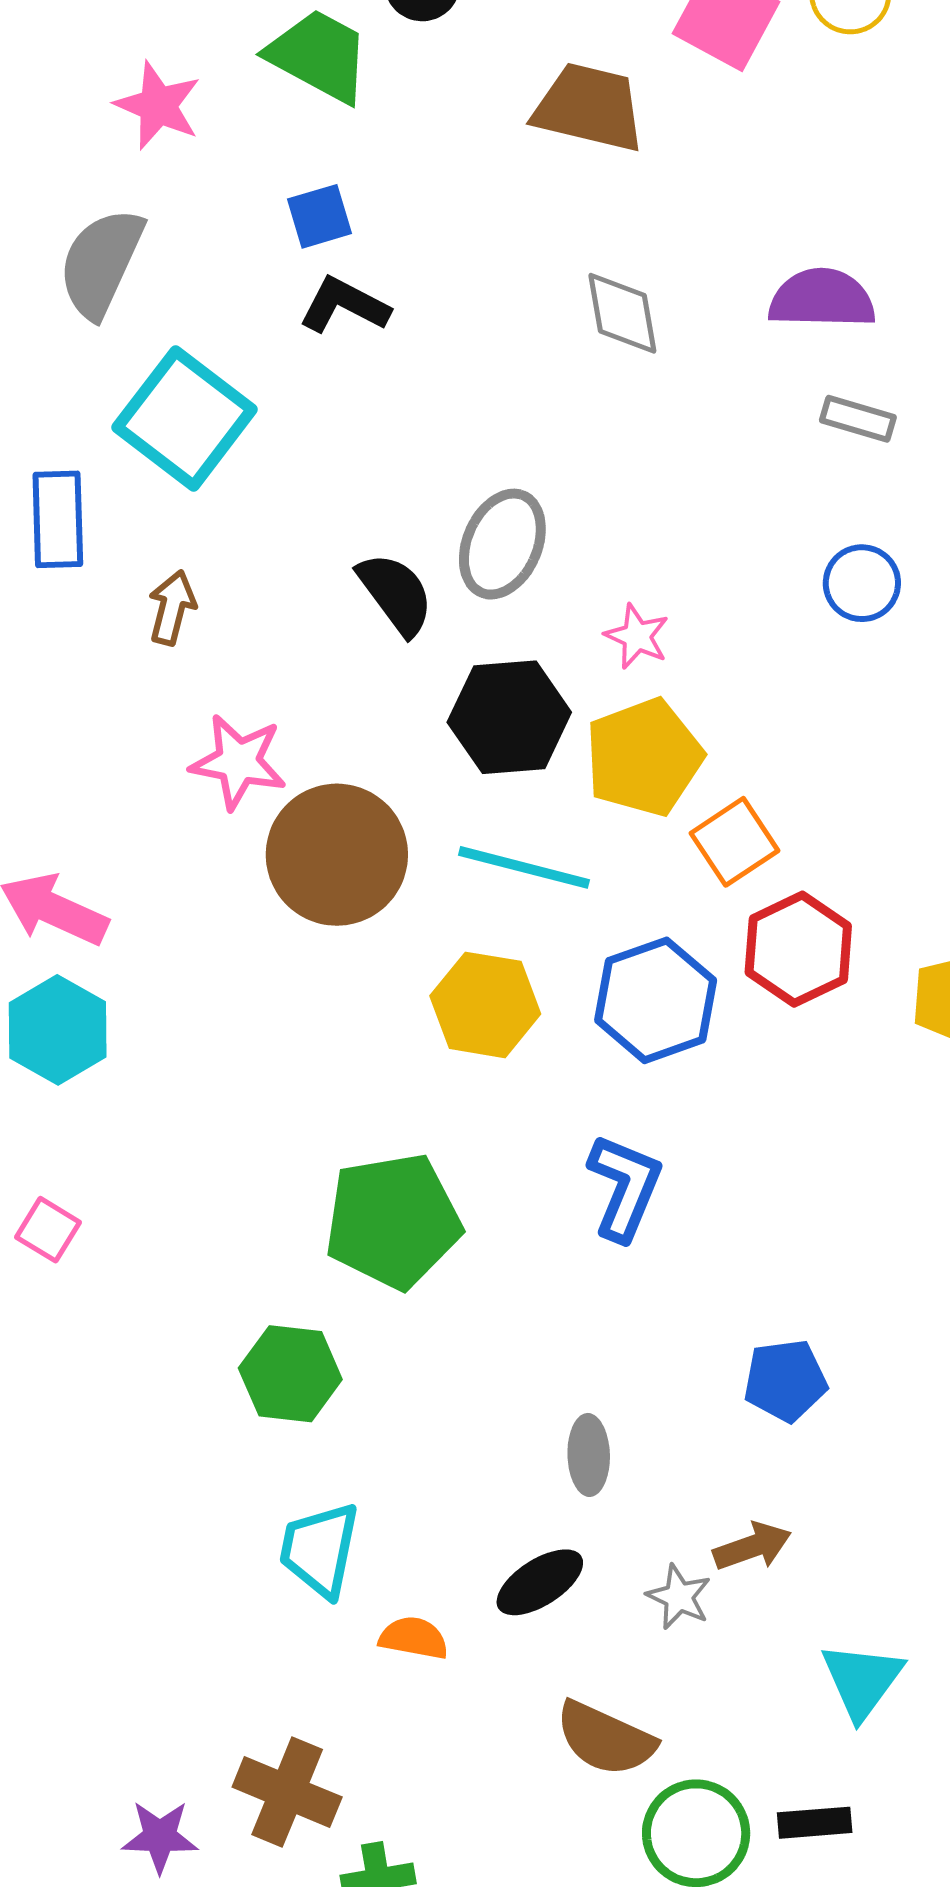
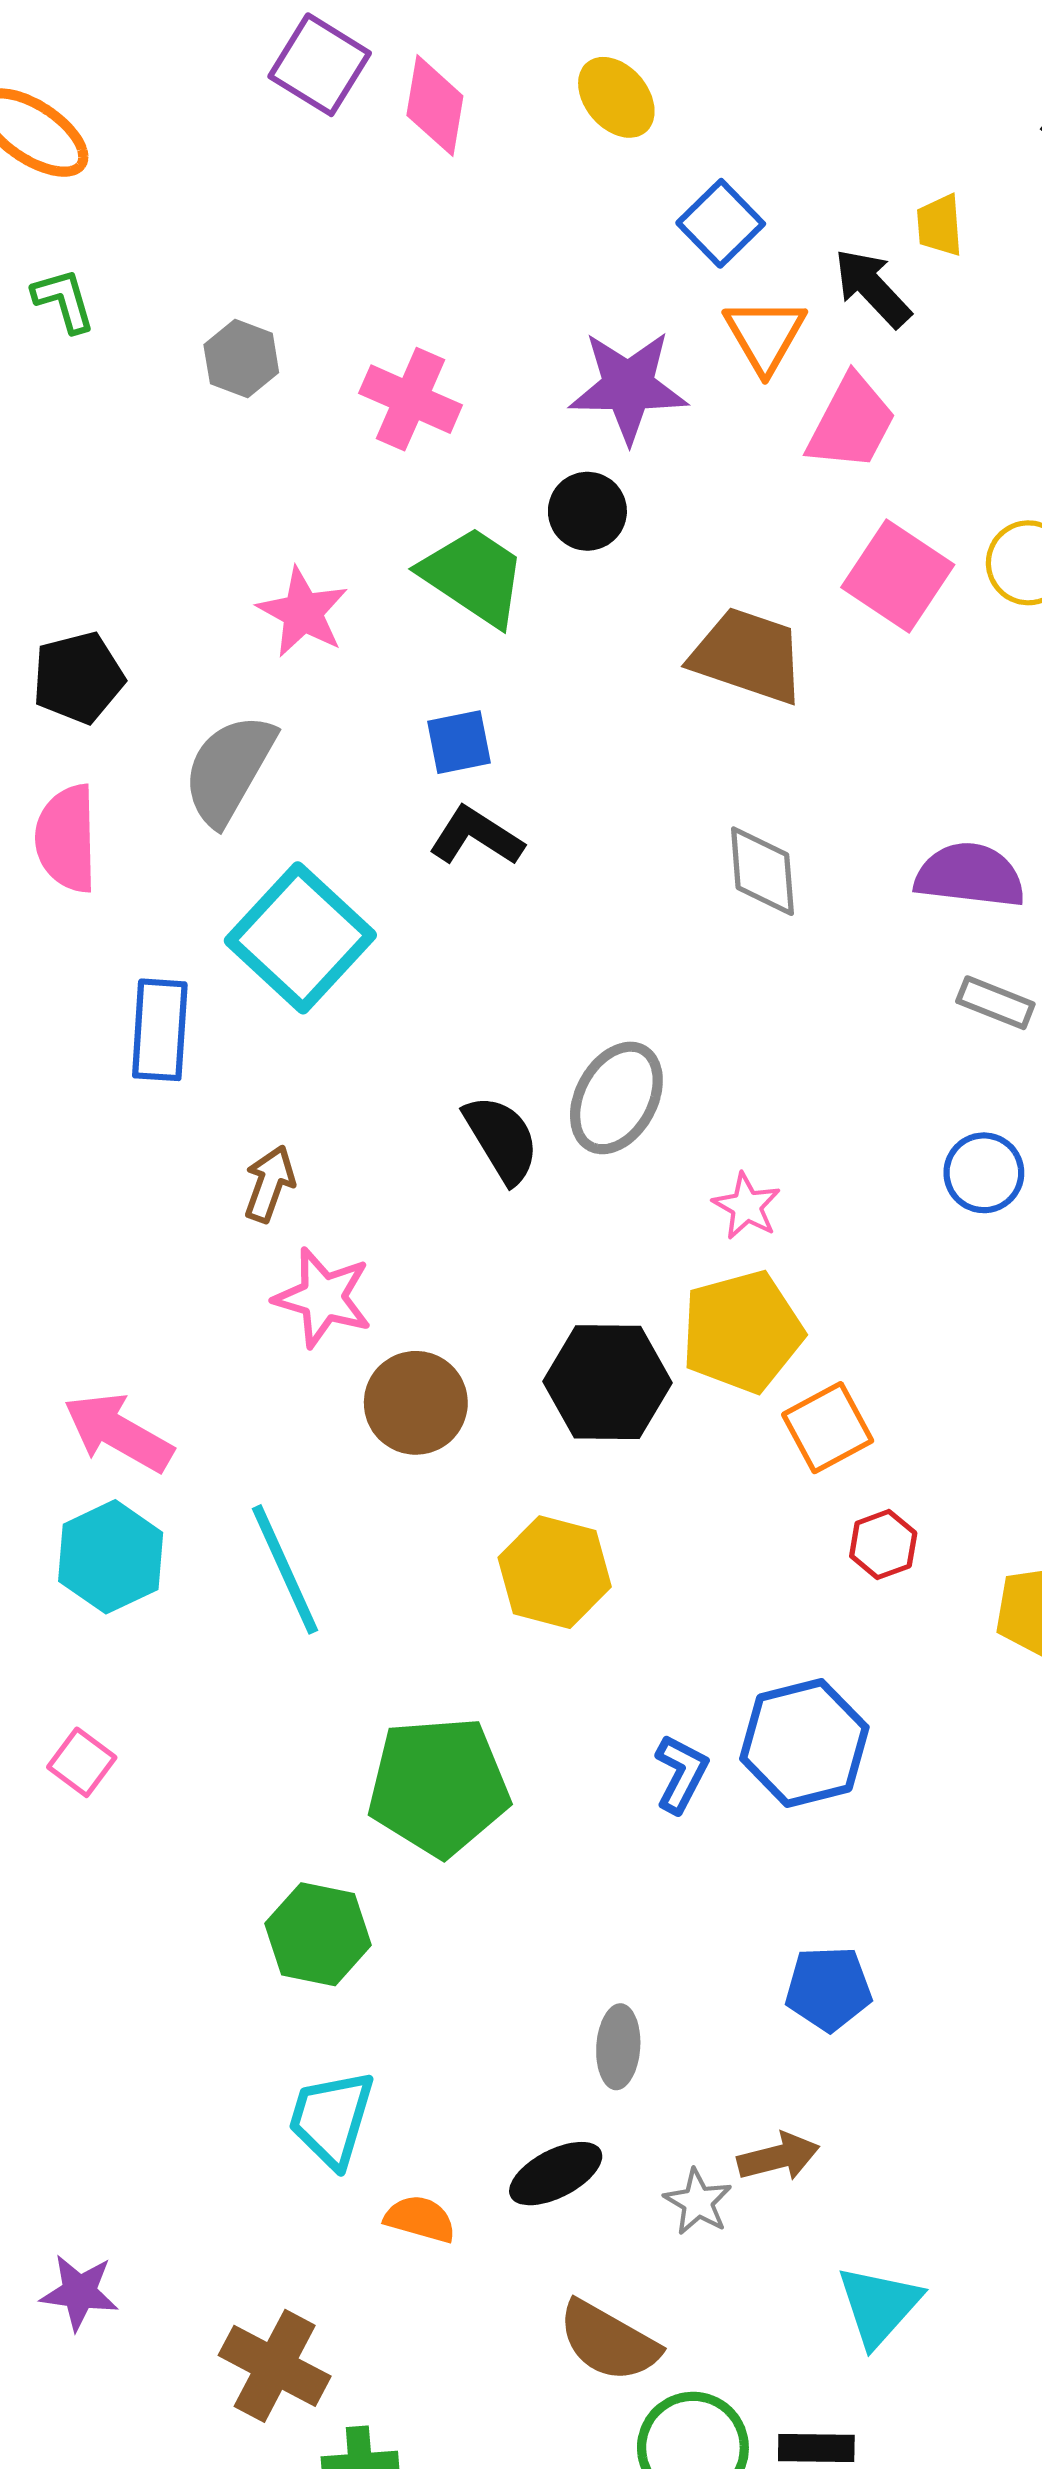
brown arrow: (172, 608) -> (269, 1184), moved
black hexagon: (509, 717) -> (608, 1382), moved
brown circle: (337, 855) -> (416, 1403), size x0.7
cyan line: (524, 867) -> (285, 1569), moved, turned 46
red hexagon: (798, 949) -> (883, 1545), size x0.6
blue hexagon: (656, 1000) -> (804, 1743), moved
blue L-shape: (625, 1187) -> (681, 1774), size x0.7
purple star: (160, 1837) -> (79, 2292), moved

